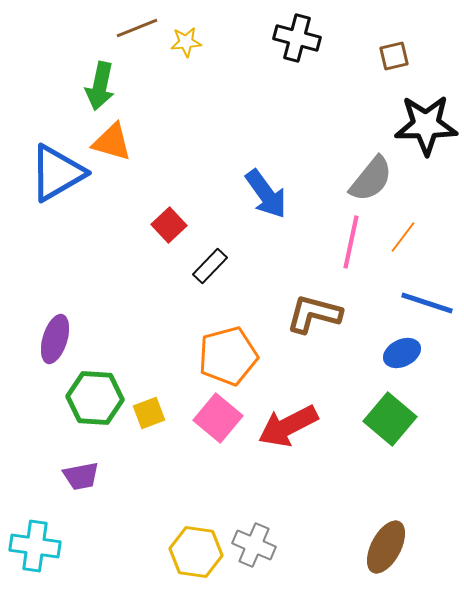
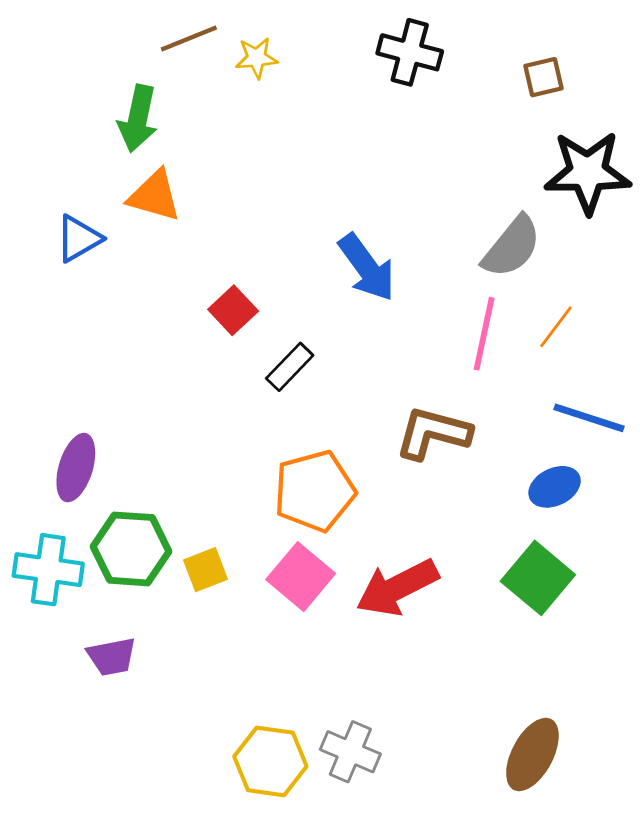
blue triangle: (57, 173) -> (79, 239), size x0.6
cyan cross: (35, 546) -> (48, 570), moved

